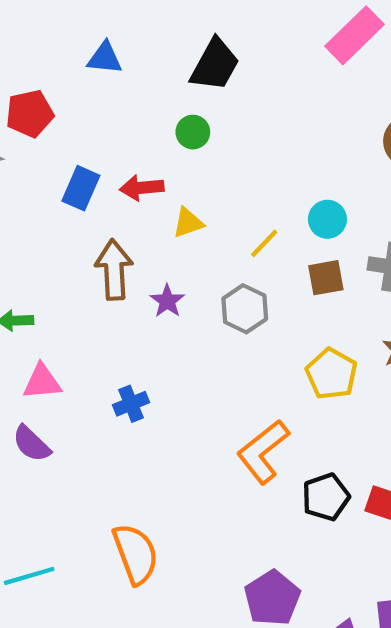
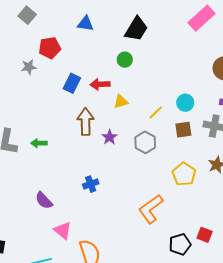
pink triangle: (42, 382) -> (63, 231), moved, turned 42
black pentagon: (326, 497) -> (180, 244), moved

